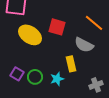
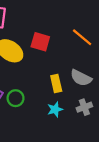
gray semicircle: (84, 45) -> (81, 78), moved
cyan star: (57, 79) -> (55, 109), moved

